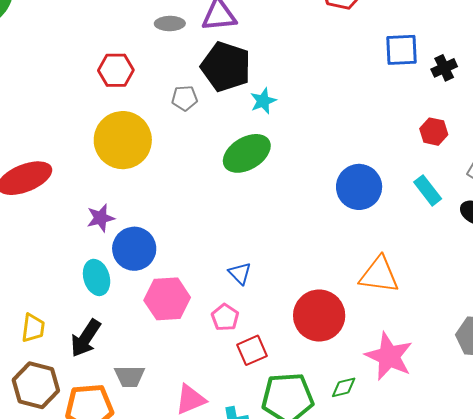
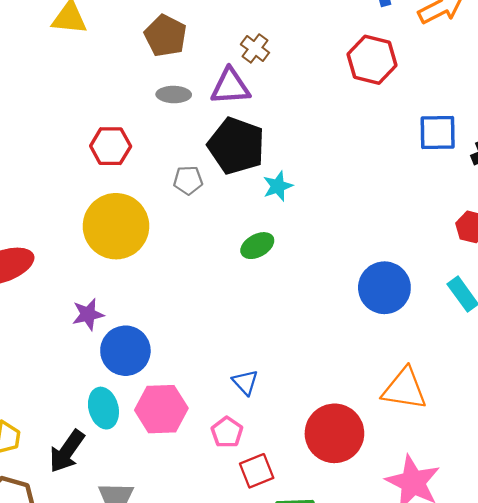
green ellipse: (247, 153) -> (257, 246), size x0.6
cyan ellipse: (97, 277) -> (103, 408), moved

